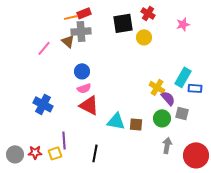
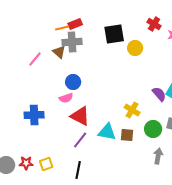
red cross: (148, 13) -> (154, 24), moved
yellow cross: (157, 87) -> (132, 110), moved
pink semicircle: (84, 88) -> (66, 98), moved
purple semicircle: (168, 98) -> (159, 94), moved
blue cross: (43, 104) -> (34, 115), turned -30
purple line: (64, 140) -> (80, 140), moved, turned 42
black line: (95, 153) -> (78, 170), moved

